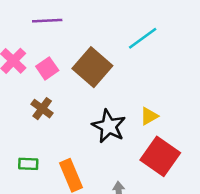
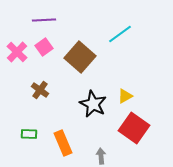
pink square: (47, 68) -> (44, 47), moved

